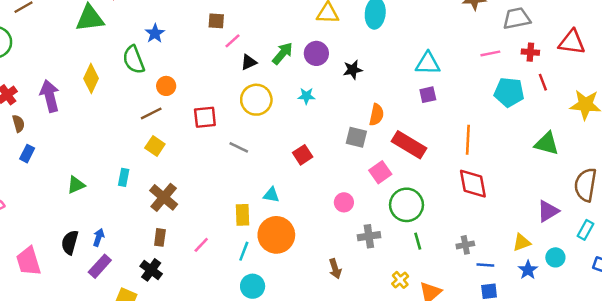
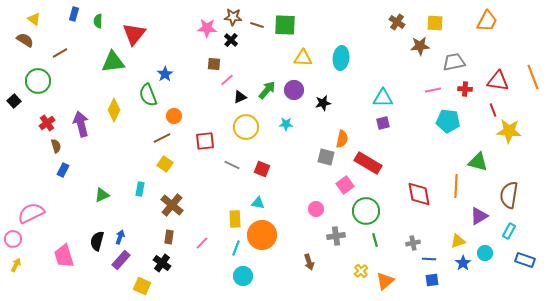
red line: (543, 82) -> (493, 110), moved
orange line: (468, 140) -> (456, 186), moved
red square: (303, 155) -> (262, 169), moved, turned -35

